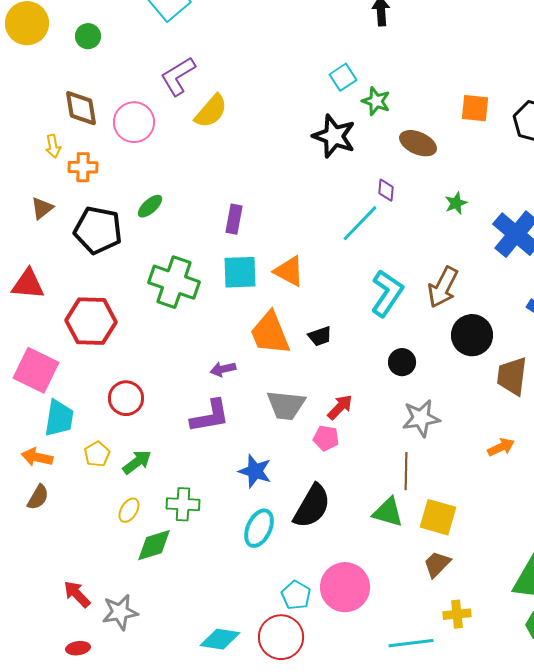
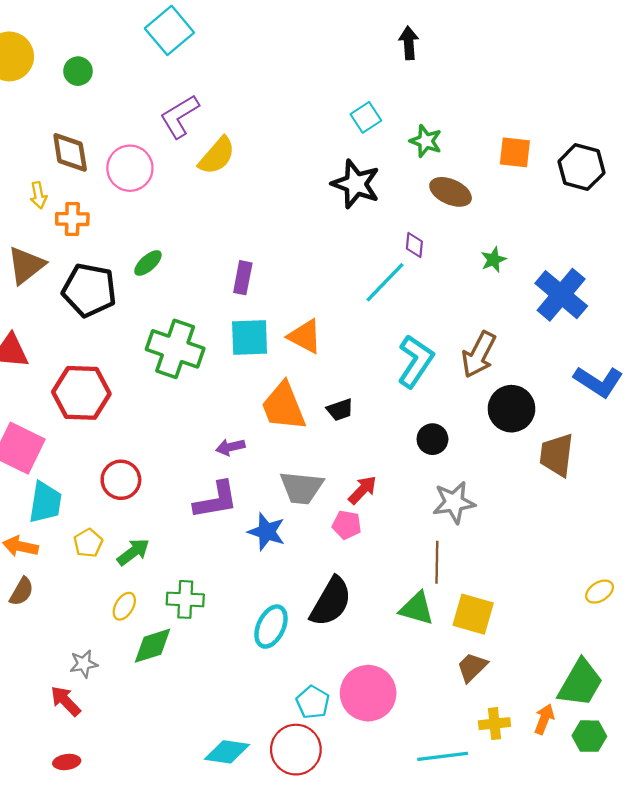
green star: (376, 101) -> (426, 141), moved
brown triangle: (42, 208) -> (26, 265), size x1.5
orange arrow: (501, 447) -> (544, 719), moved, turned -44
blue star: (255, 471) -> (267, 532), moved
gray star: (120, 612) -> (84, 664), moved, size x0.7

